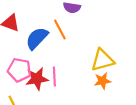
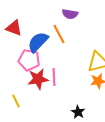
pink pentagon: (19, 70) -> (29, 60), moved

